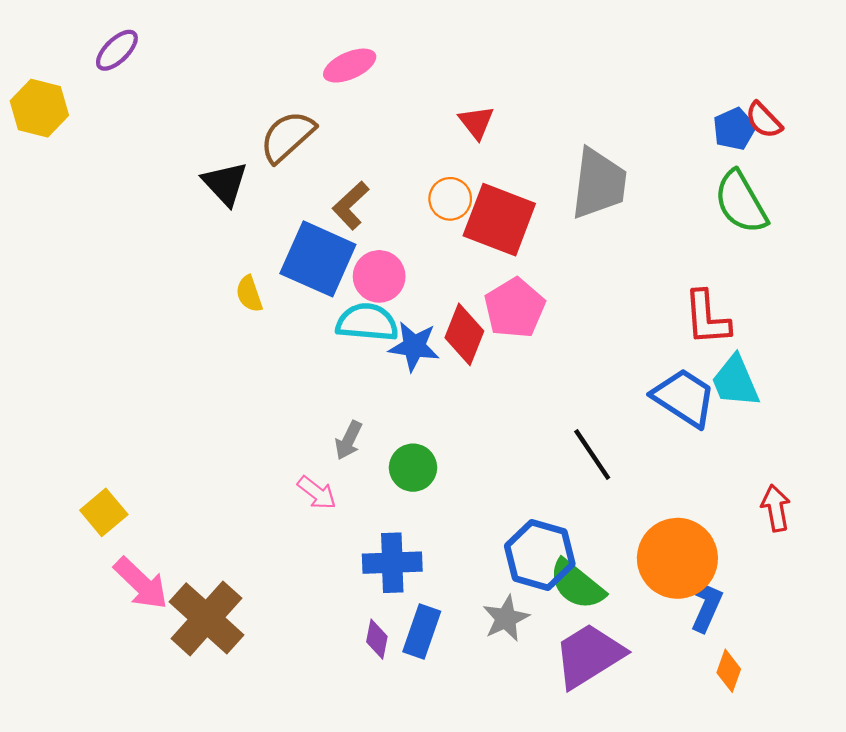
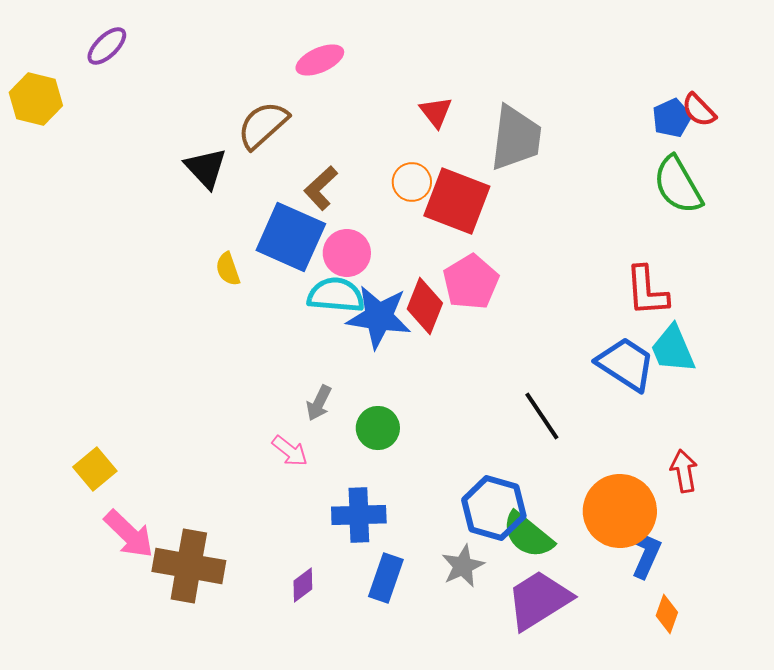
gray trapezoid: (599, 184) -> (516, 138), moved
blue star: (414, 346) -> (379, 317), size x1.4
red arrow: (776, 508) -> (684, 471), moved
brown cross: (207, 618) -> (189, 566), turned -32
purple diamond: (377, 639) -> (303, 585), moved, turned 42

